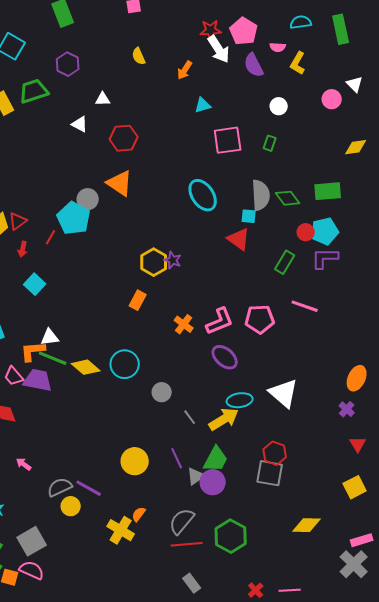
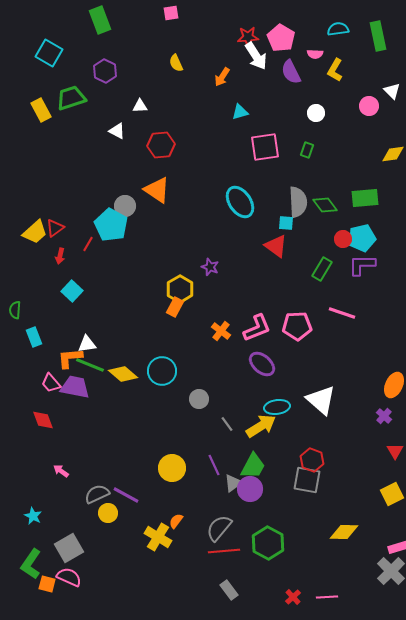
yellow hexagon: (154, 262) -> (180, 289), moved

